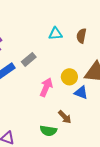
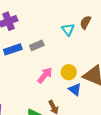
cyan triangle: (55, 34) -> (68, 29), turned 40
brown semicircle: (81, 36) -> (85, 22), moved

